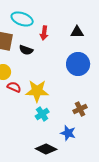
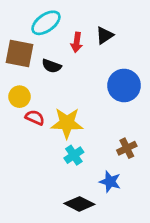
cyan ellipse: (22, 19) -> (46, 23), turned -55
black triangle: (77, 32) -> (104, 35), moved, turned -32

